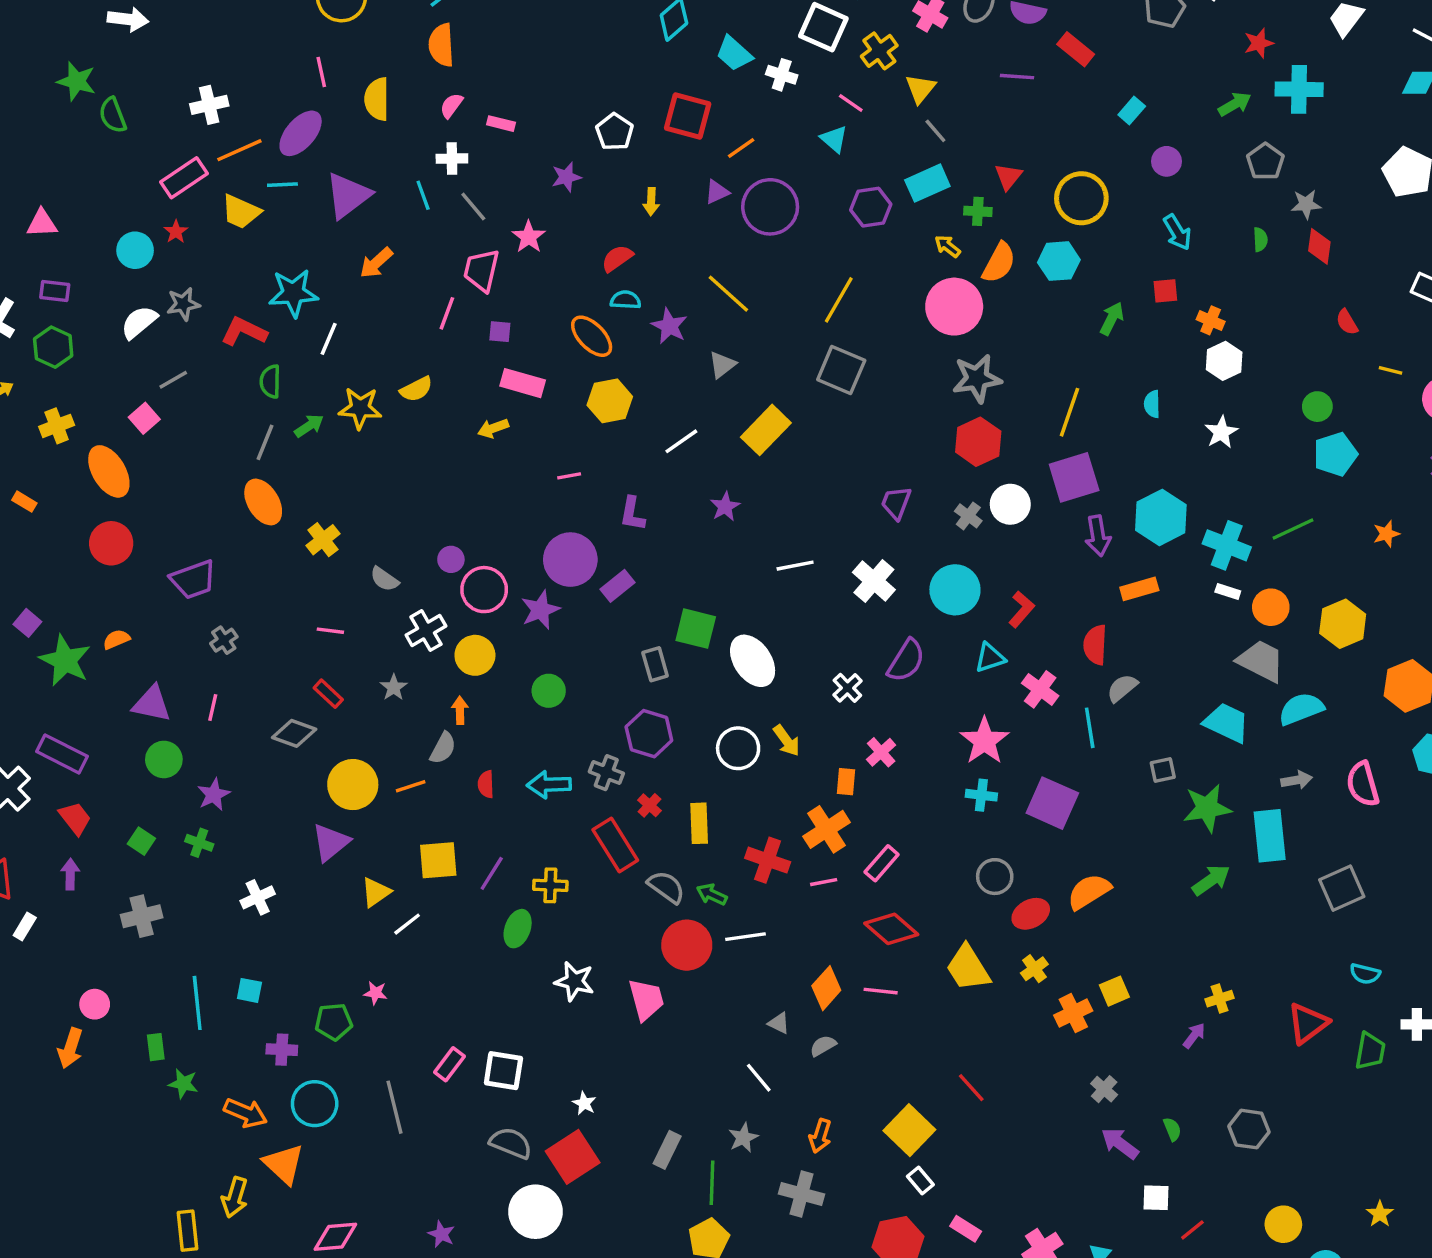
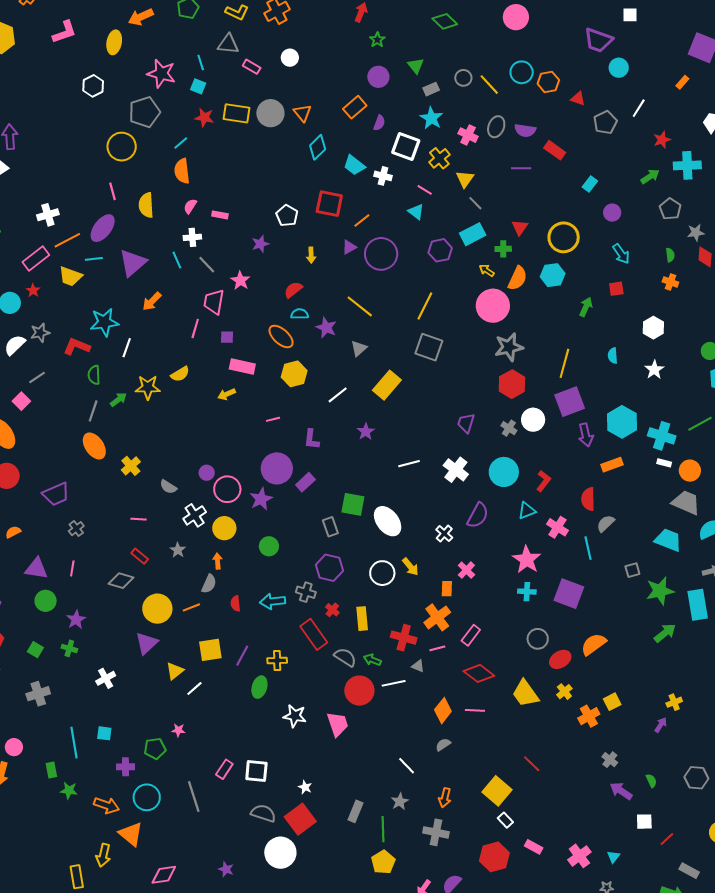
orange cross: (1211, 320) -> (670, 282), moved
gray triangle: (779, 1023) -> (418, 666), moved

